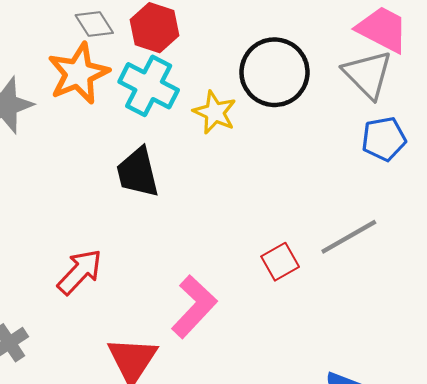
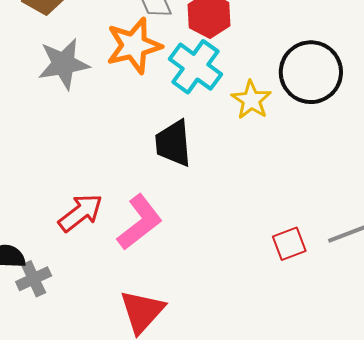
red arrow: (80, 272) -> (80, 213), moved
pink L-shape: (194, 307) -> (140, 222), moved

